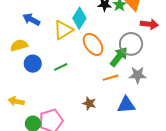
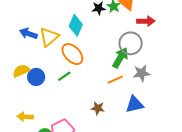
yellow triangle: (63, 30) -> (49, 37), moved
orange ellipse: (93, 44) -> (72, 54), moved
yellow semicircle: (19, 45) -> (21, 71), moved

